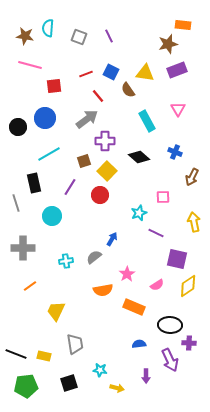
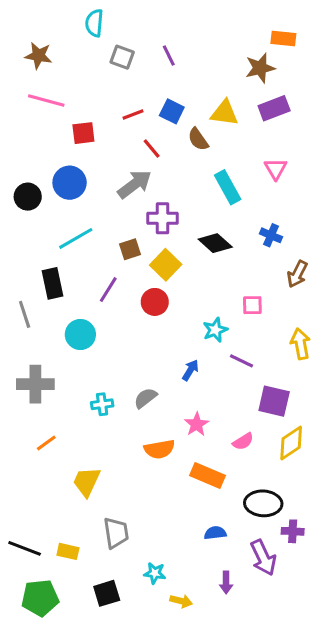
cyan semicircle: (48, 28) -> (94, 23), moved
blue arrow: (112, 239) -> (190, 370), moved

